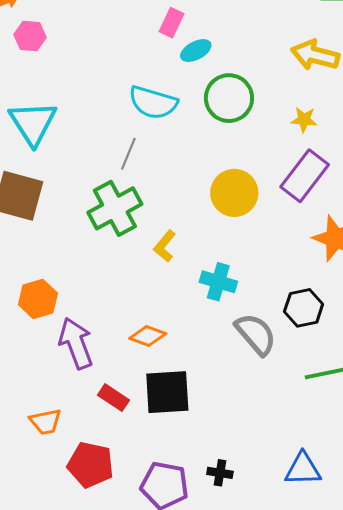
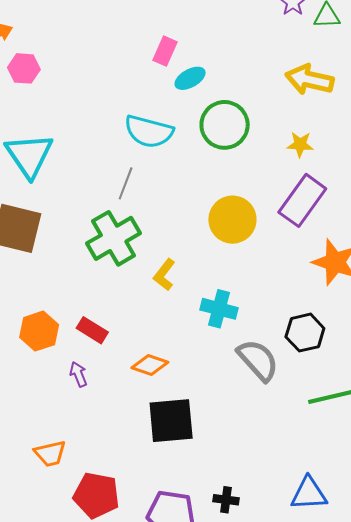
purple arrow: (76, 343) -> (78, 374), size x0.5
red rectangle: (113, 398) -> (92, 330), moved

